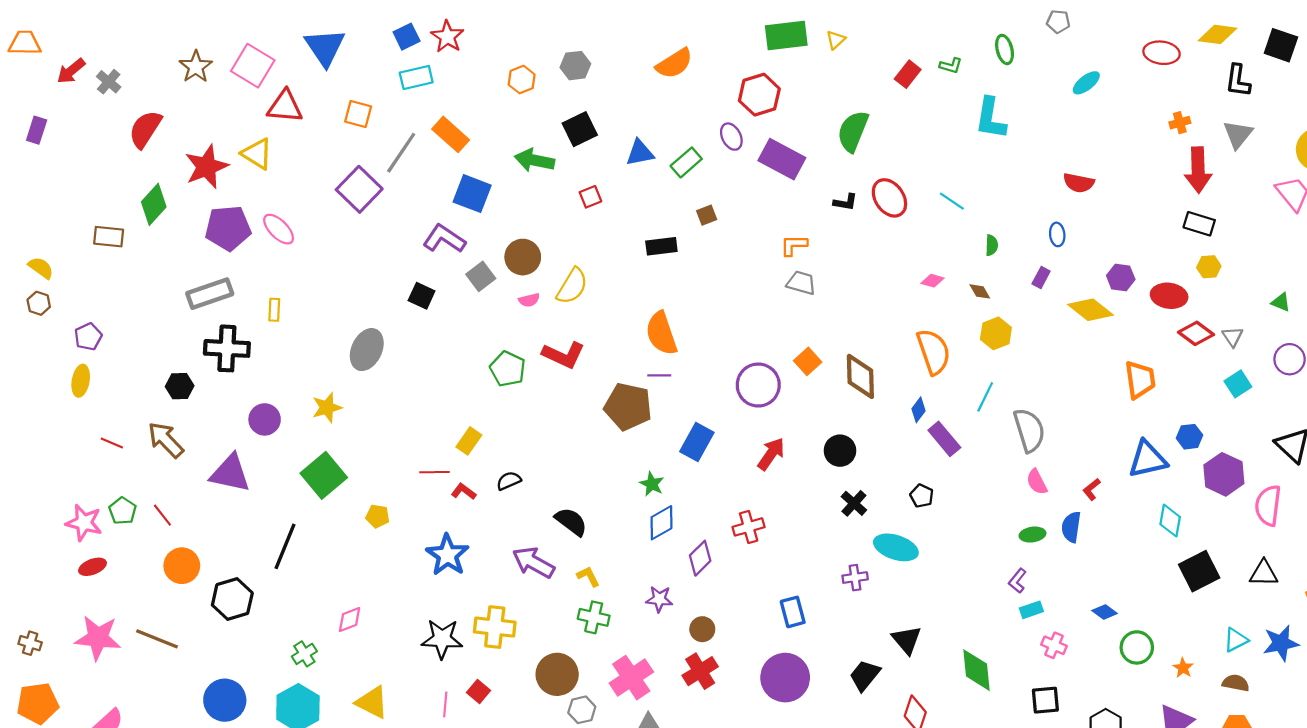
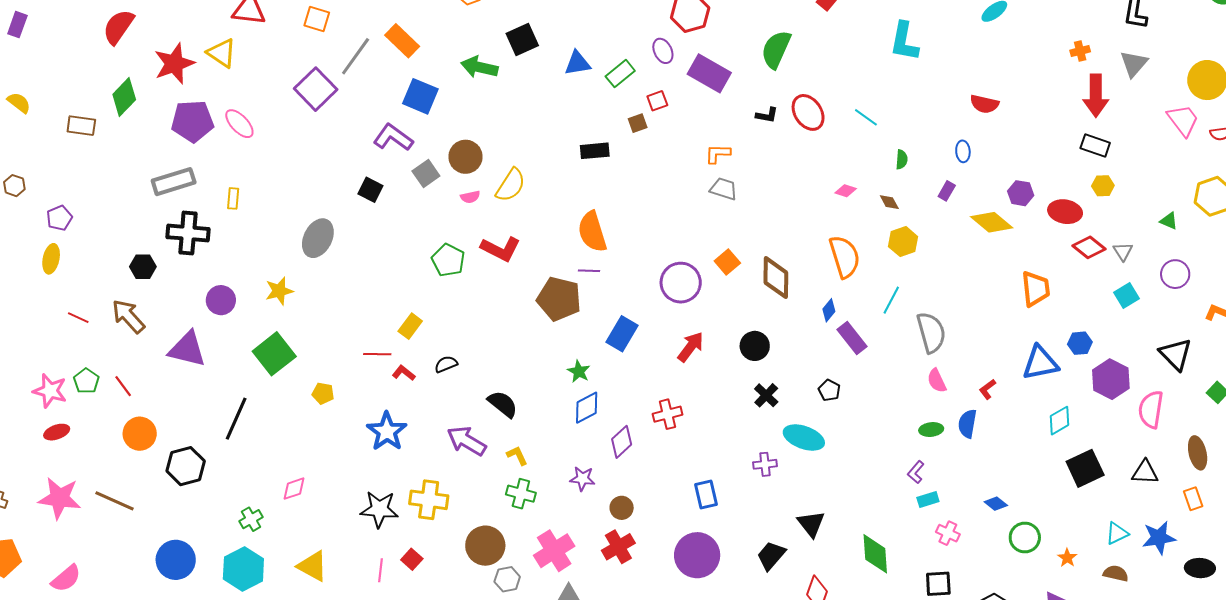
red square: (590, 197) -> (657, 101), moved
yellow semicircle: (41, 268) -> (19, 103), moved
cyan diamond: (1170, 521) -> (1060, 421), turned 48

